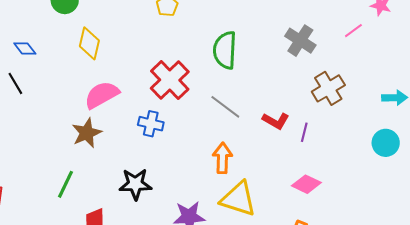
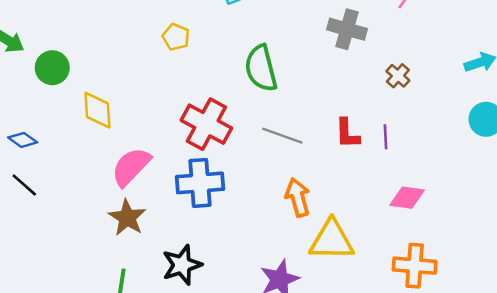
brown cross: (328, 88) -> (398, 76), size x0.6
red L-shape: (276, 121) -> (347, 134), turned 76
blue cross: (151, 124) -> (200, 183), size x1.5
black star: (135, 184) -> (182, 265), moved

